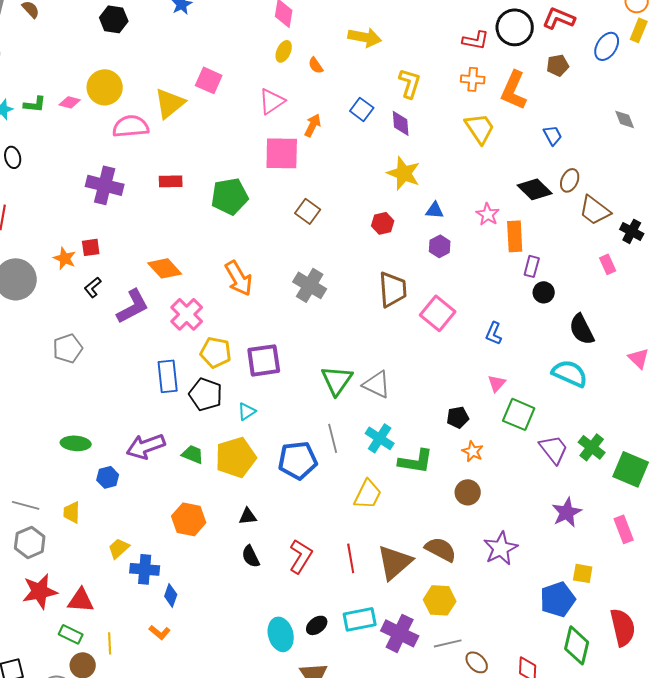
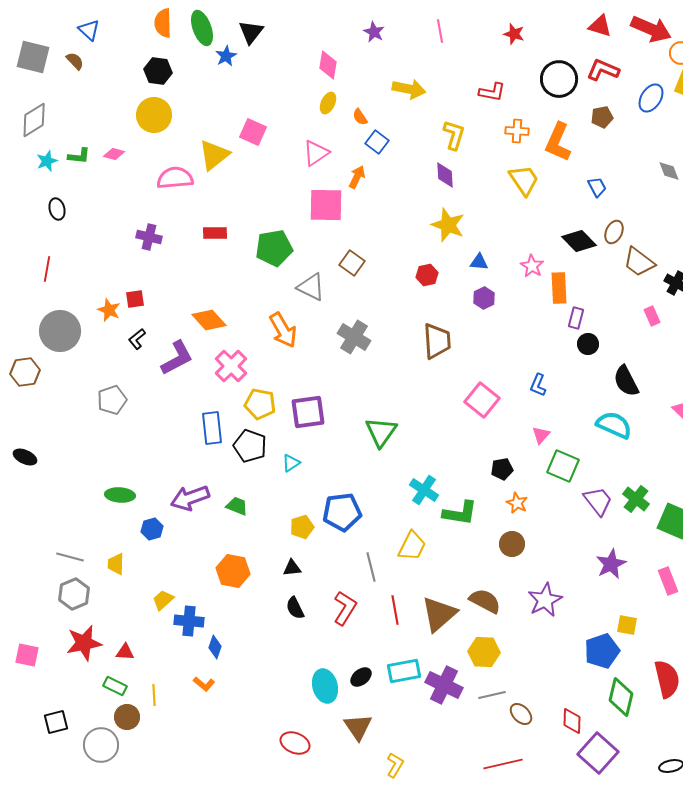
red L-shape: (476, 40) -> (492, 92), moved
yellow circle: (105, 87) -> (154, 115), moved
blue square: (362, 109) -> (377, 142), moved
purple cross: (105, 185) -> (149, 237), size x0.7
pink square: (438, 313) -> (482, 400), moved
gray triangle: (377, 384) -> (311, 287), moved
gray line: (333, 438) -> (371, 567), moved
yellow pentagon: (236, 457) -> (302, 527), moved, size x0.6
red triangle: (81, 600) -> (125, 652), size x0.7

